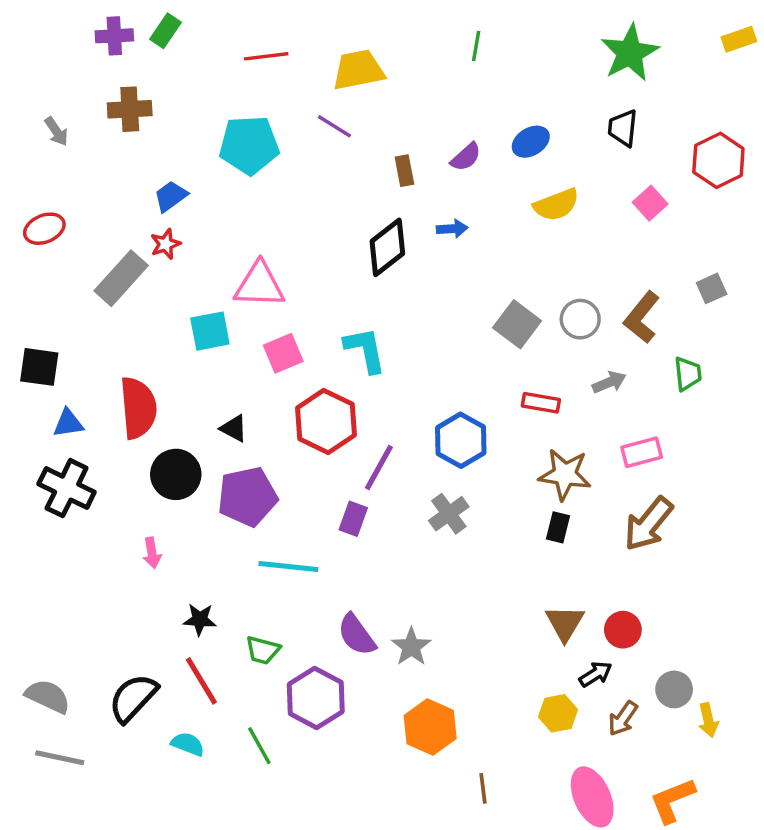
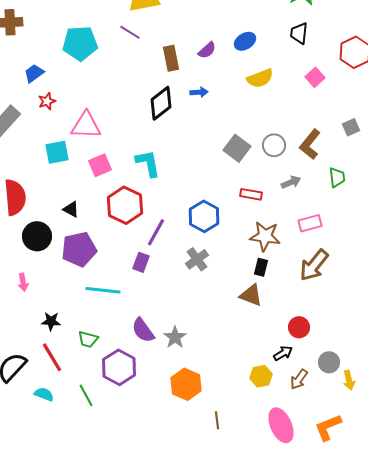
brown rectangle: (404, 171) -> (171, 58), size x1.4
red star: (166, 244) -> (47, 101), moved
brown triangle: (565, 623) -> (251, 295), moved, turned -40

